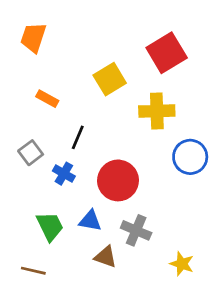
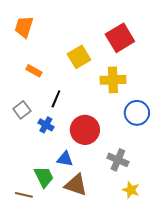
green trapezoid: (50, 226) -> (44, 177), moved
gray cross: (136, 230) -> (118, 160), moved
brown triangle: (106, 257) -> (76, 185), size x1.4

